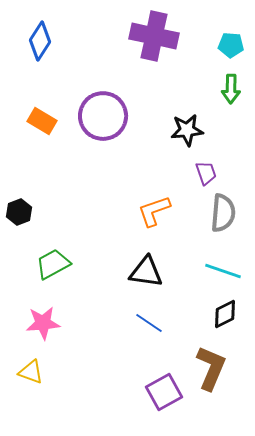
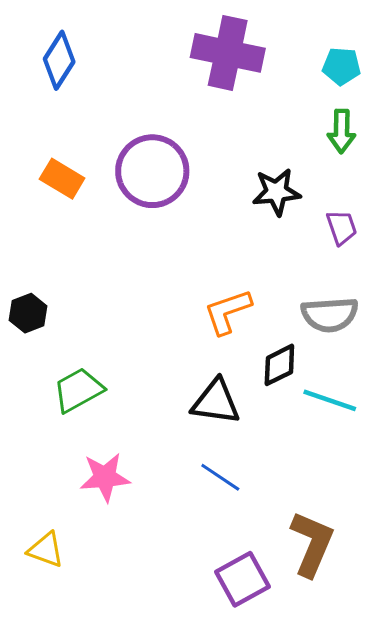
purple trapezoid: (206, 173) -> (342, 227), moved
gray semicircle: (223, 213) -> (330, 315), turned 81
black diamond: (225, 314) -> (279, 365), moved
pink star: (43, 323) -> (105, 477), moved

